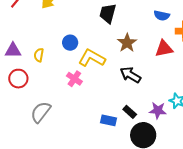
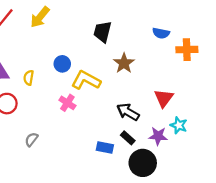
red triangle: (164, 49) -> (164, 98), moved, turned -42
black arrow: (130, 75) -> (128, 112), moved
gray semicircle: (41, 112) -> (31, 139), size x0.6

